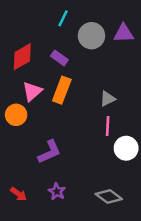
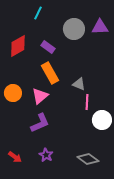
cyan line: (63, 18) -> (38, 13), moved
orange rectangle: (62, 90) -> (50, 73), turned -50
pink triangle: (32, 91) -> (40, 96), moved
gray triangle: (108, 99) -> (79, 84), moved, turned 48

